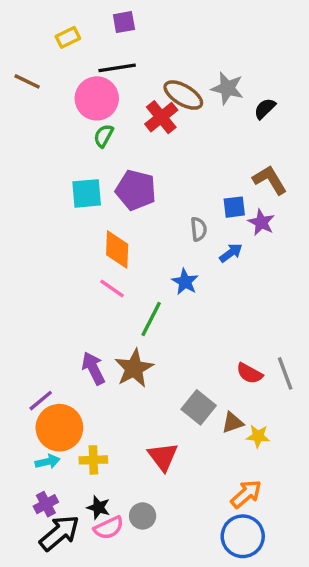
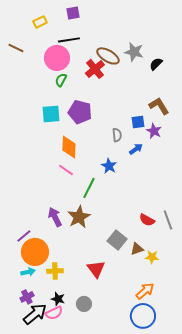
pink semicircle: (109, 528) -> (54, 313), moved

